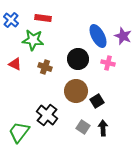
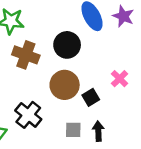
pink cross: (108, 63) -> (120, 79), moved, turned 32
brown cross: (45, 67) -> (26, 55), size x1.5
gray square: (83, 127) -> (73, 130), turned -32

